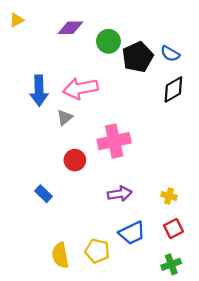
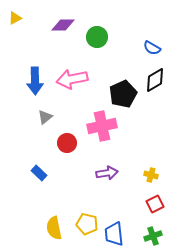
black pentagon: (138, 57) -> (123, 94), moved
gray triangle: (65, 118) -> (45, 117), moved
blue trapezoid: (132, 233) -> (114, 234), moved, turned 110

